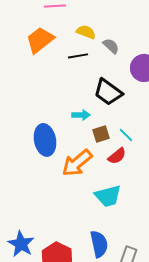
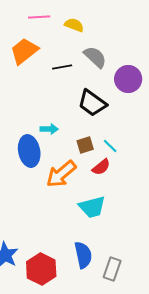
yellow semicircle: (86, 32) -> (74, 25), moved
gray semicircle: (111, 46) -> (95, 57), size x1.4
cyan arrow: (81, 115) -> (49, 129), moved

